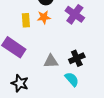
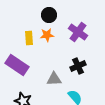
black cross: (77, 58) -> (78, 66), moved

